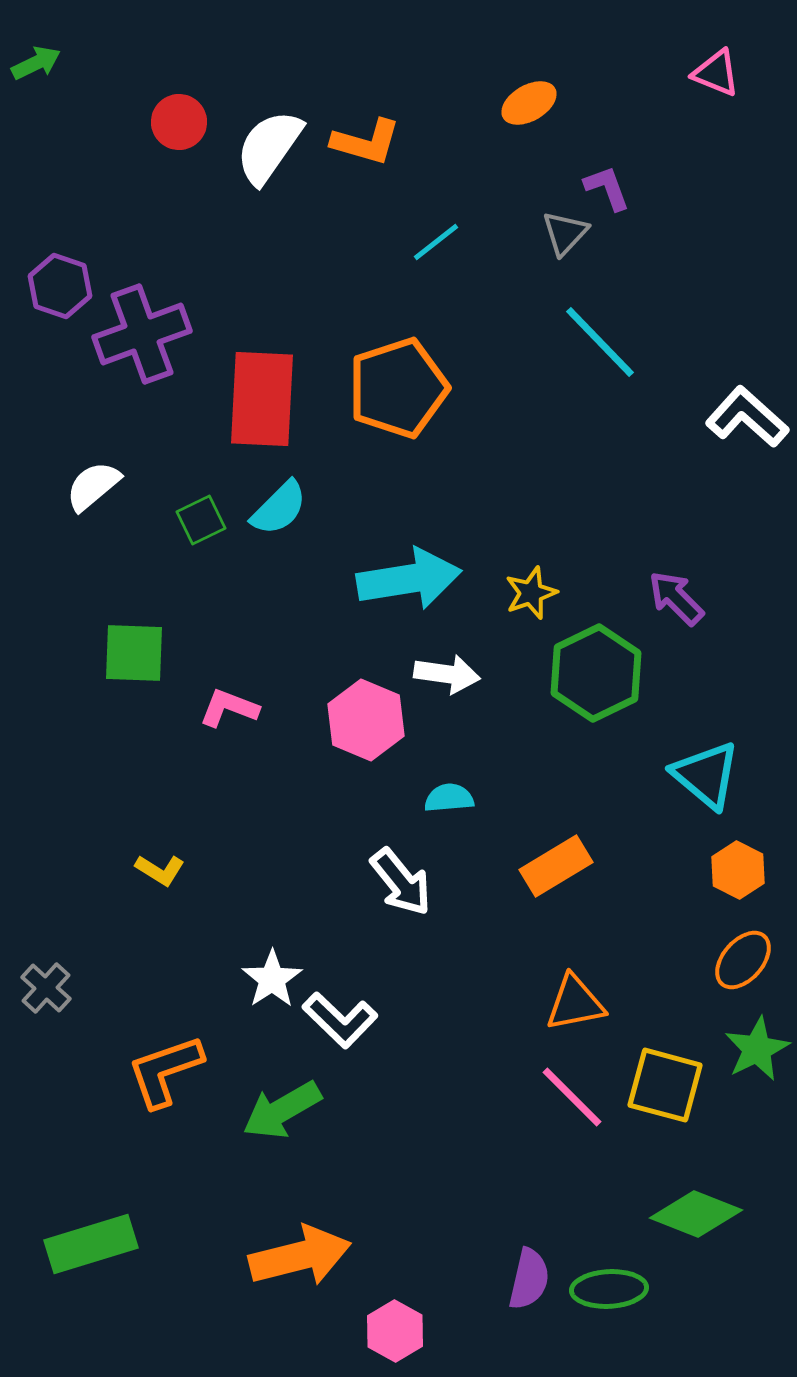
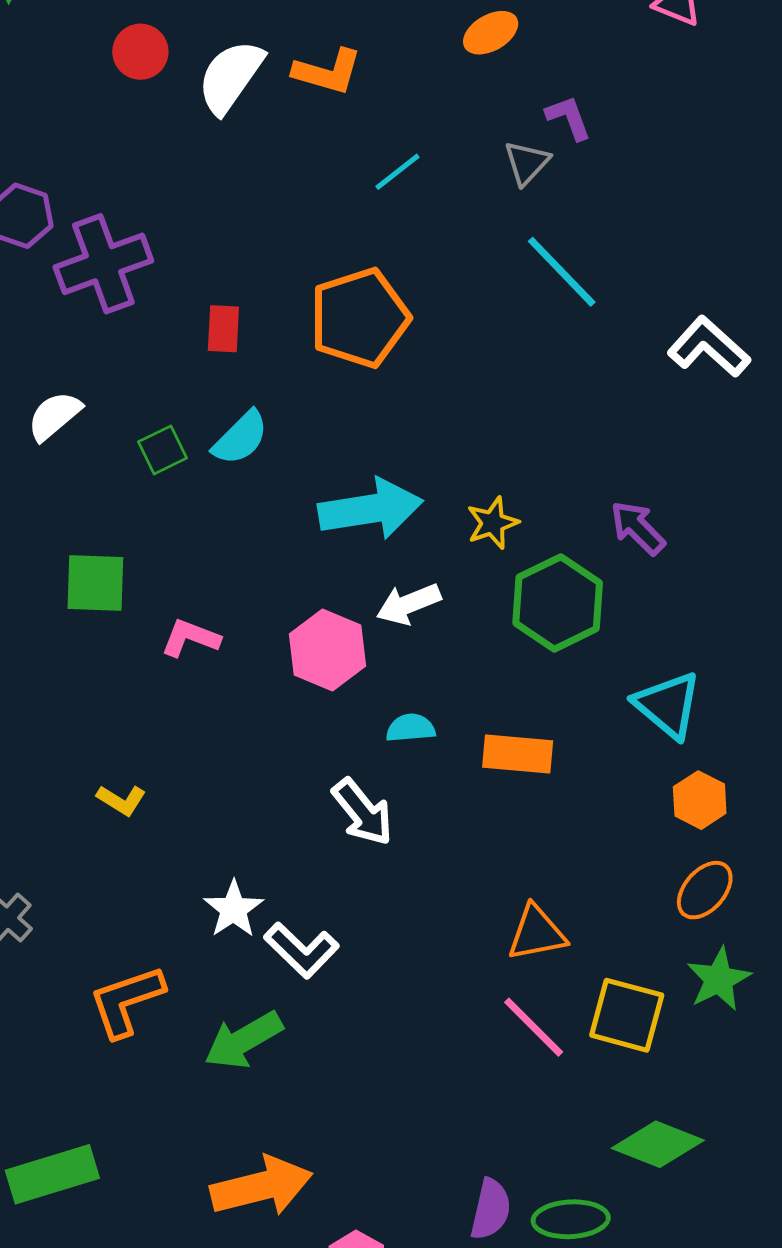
red rectangle: (262, 399) -> (223, 329), size x0.5
white arrow: (447, 674) -> (409, 604), turned 150
orange rectangle: (556, 866) -> (518, 754), moved, turned 36

